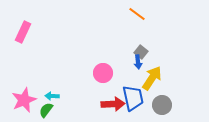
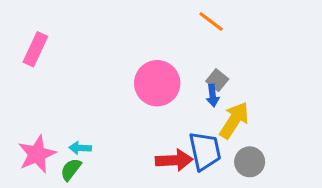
pink circle: (103, 73) -> (157, 83), moved, size x1.5

